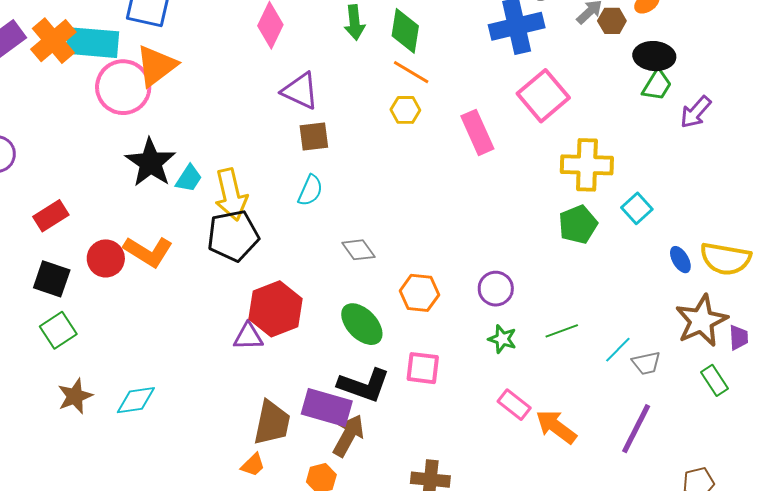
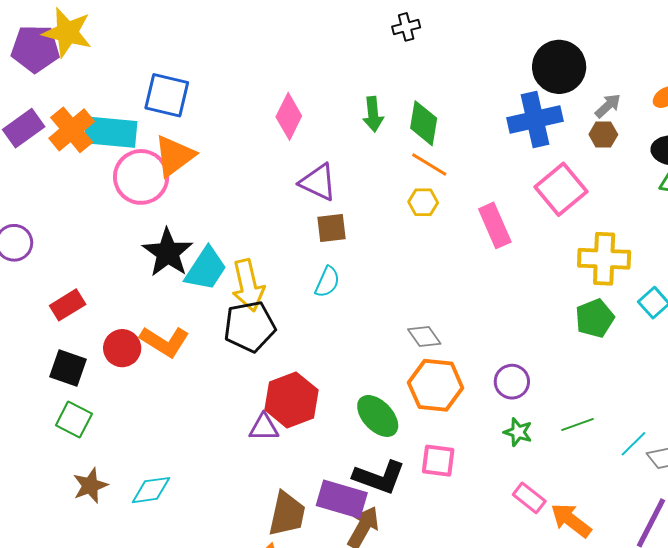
brown hexagon: (612, 21) -> (603, 134), moved
cyan trapezoid: (189, 178) -> (206, 269), size x1.6
gray diamond: (358, 250) -> (424, 337), moved
orange hexagon: (419, 293) -> (436, 385), size x1.4
green square: (58, 330) -> (74, 420), turned -30

